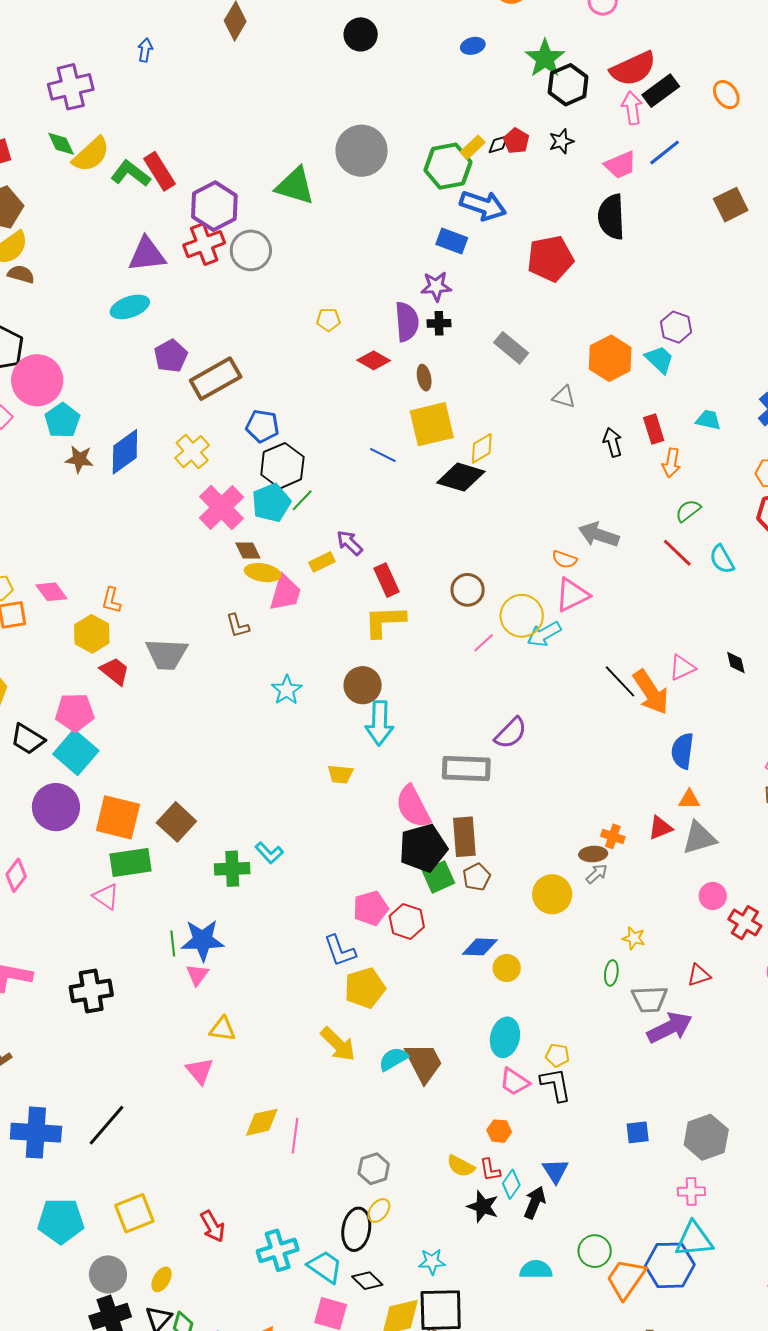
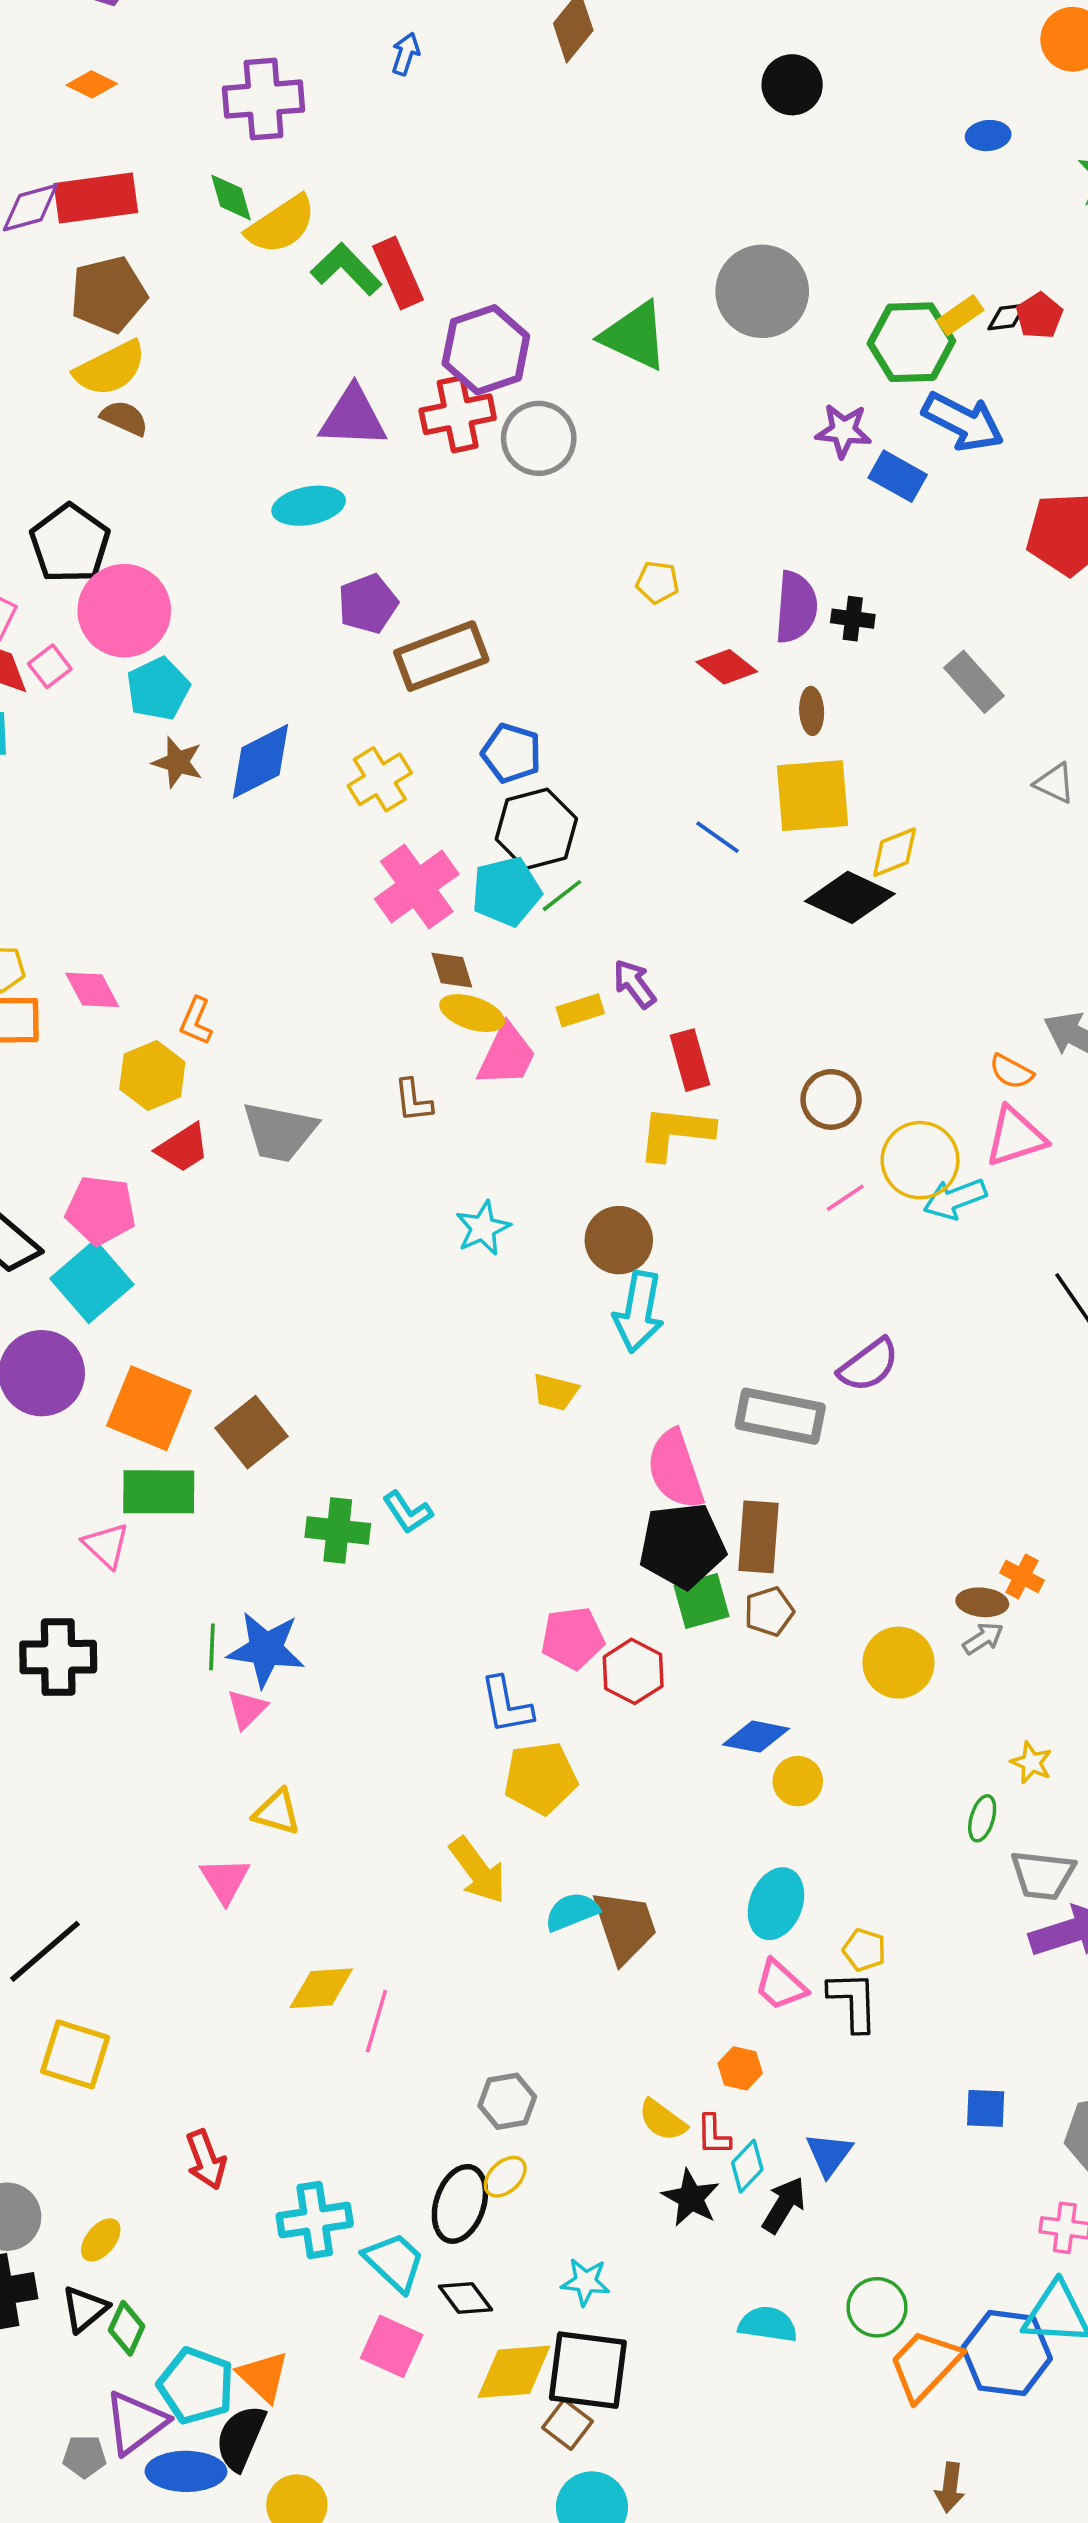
purple star: (436, 286) -> (843, 431), moved
red trapezoid: (115, 671) -> (183, 1148), turned 100
black cross: (91, 991) -> (58, 1657), moved
yellow square: (134, 1213) -> (75, 2054), moved, turned 30

